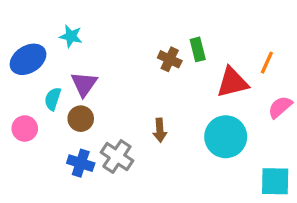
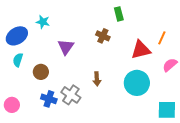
green rectangle: (198, 49) -> (119, 14), moved
purple triangle: (84, 84) -> (66, 47), moved
cyan semicircle: (53, 99) -> (18, 60), moved
brown circle: (81, 119) -> (41, 72), moved
pink circle: (25, 129) -> (12, 105), moved

